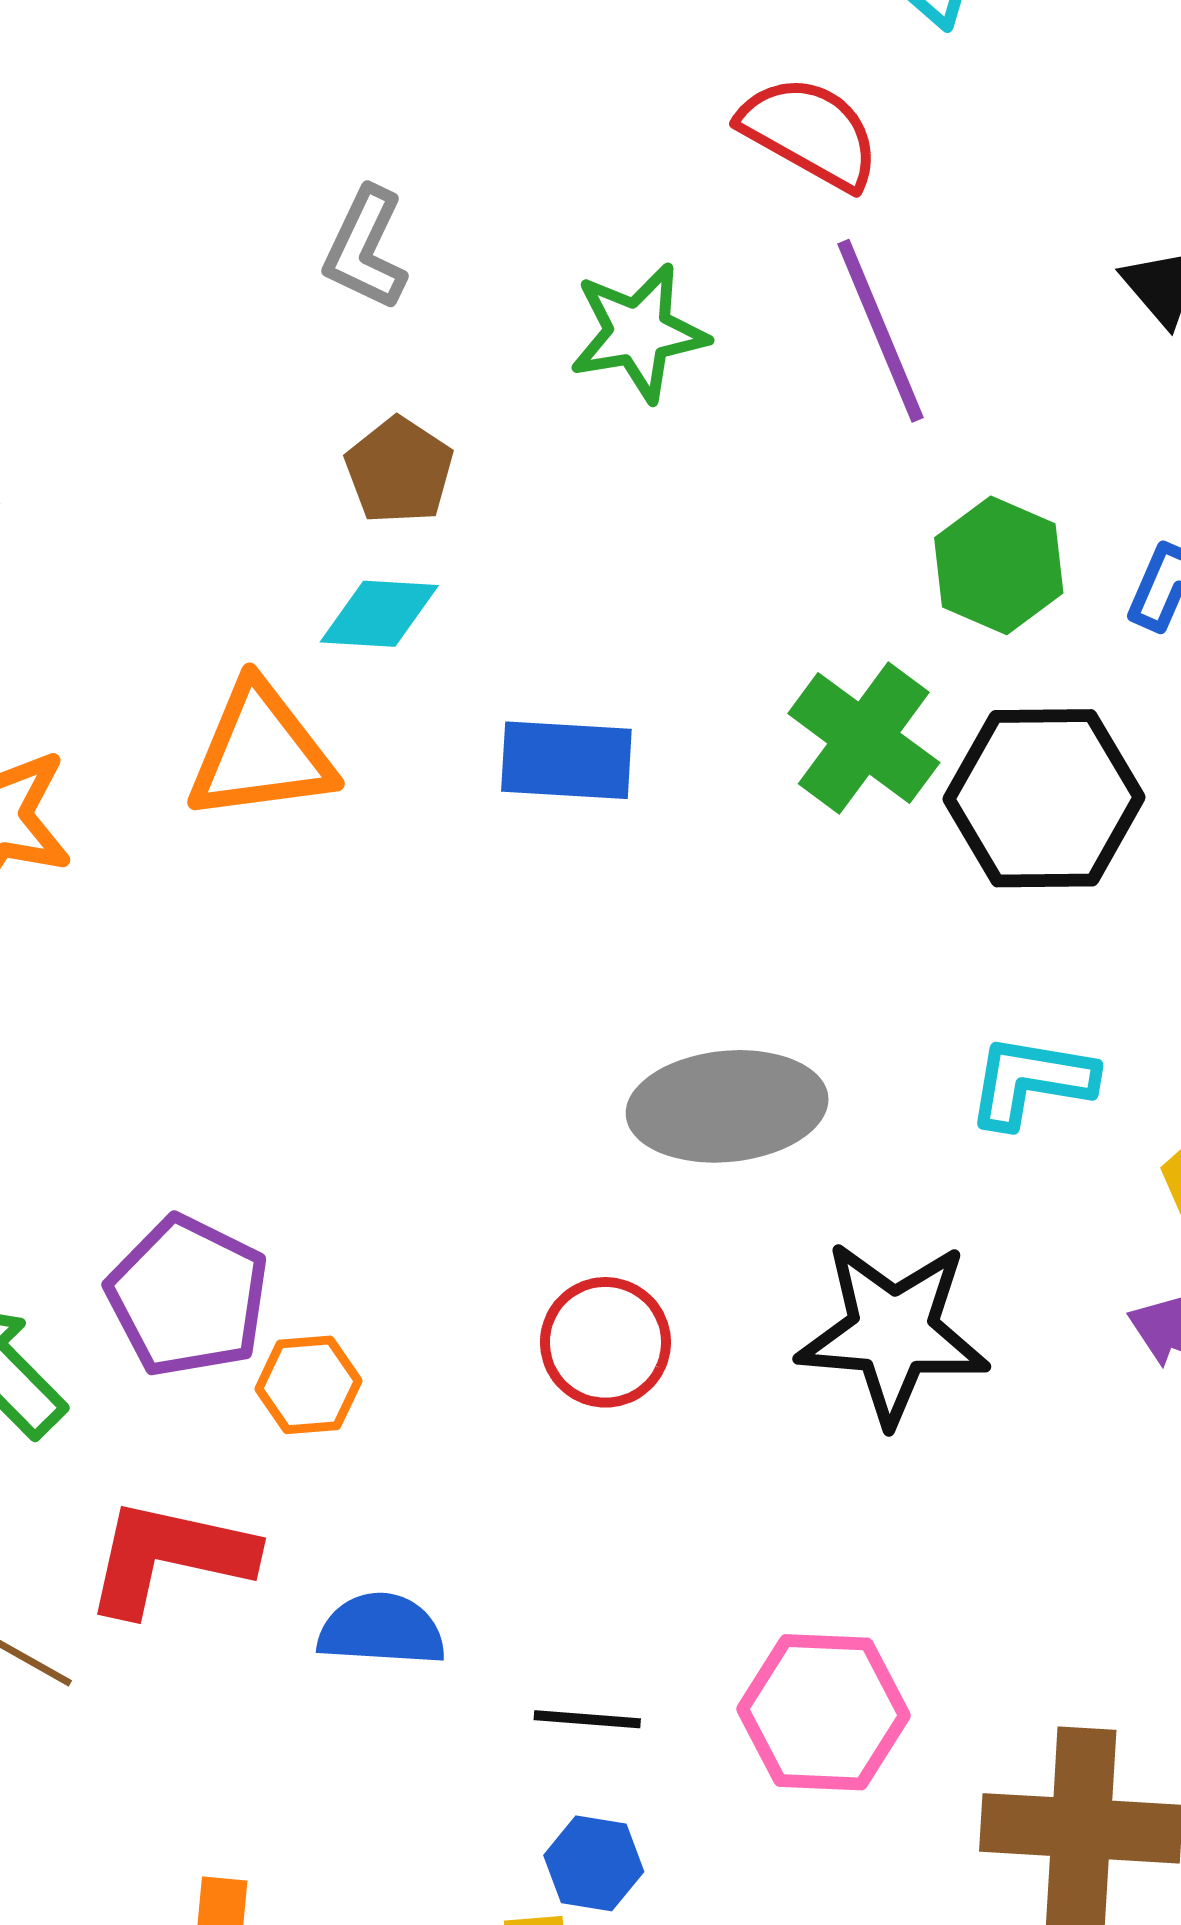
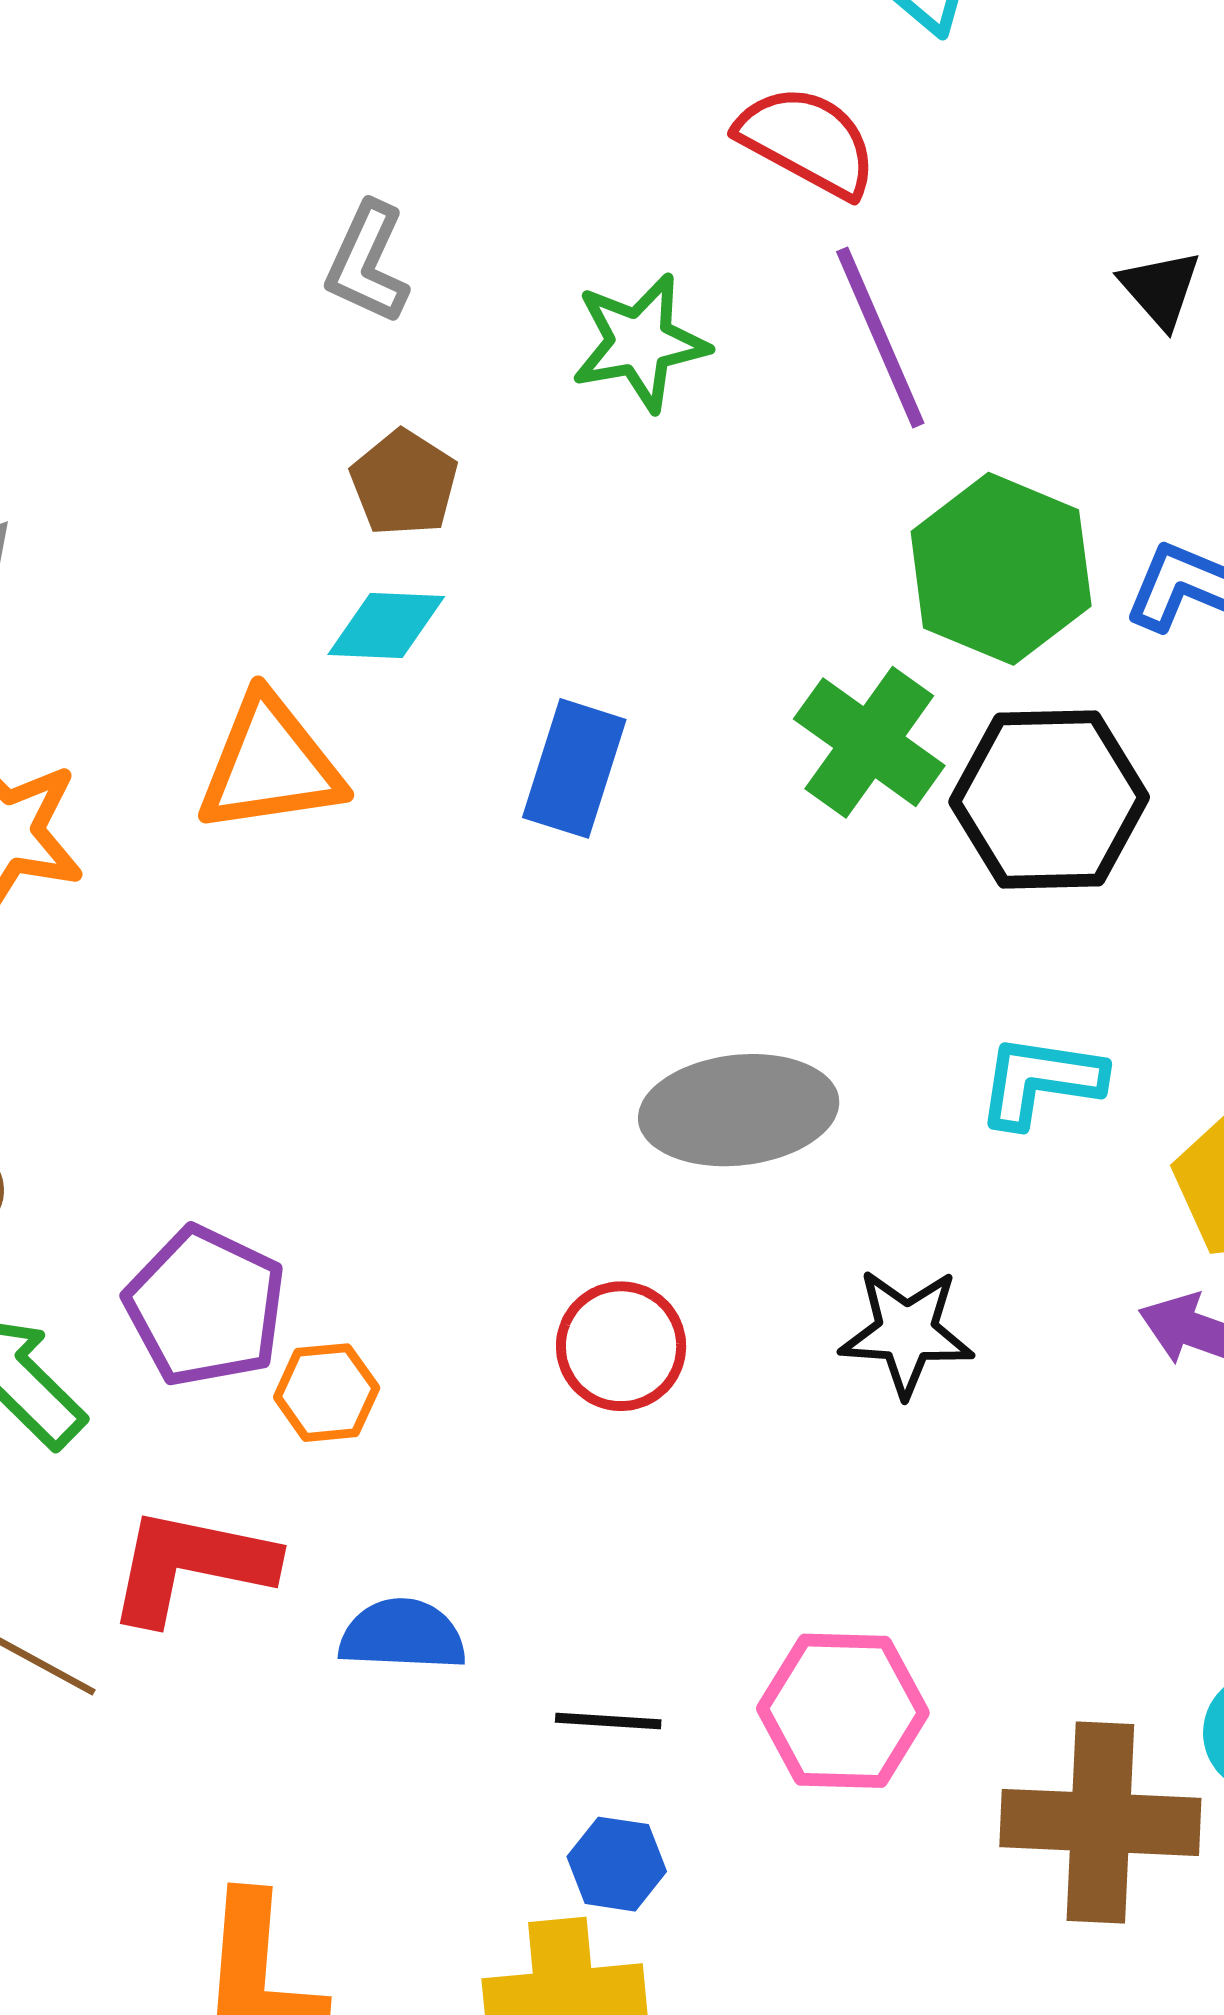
green hexagon: (999, 565) -> (1001, 569), size x1.4
blue rectangle: (566, 760) -> (574, 768), turned -75
black star: (893, 1332) -> (907, 1332), size x0.7

